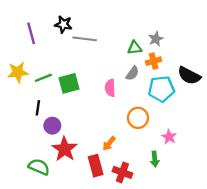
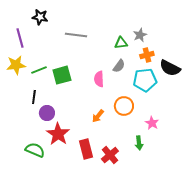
black star: (63, 24) -> (40, 17), moved
purple line: (31, 33) -> (20, 38), moved
orange cross: (154, 61) -> (147, 55), moved
orange arrow: (109, 143) -> (98, 116), moved
red cross: (122, 172) -> (110, 155), turned 30

